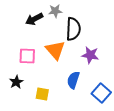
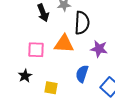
black arrow: (34, 19) -> (43, 13), turned -84
orange triangle: (55, 50) -> (64, 44), turned -45

